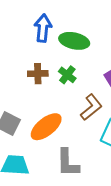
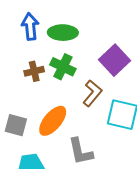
green cross: (67, 75) -> (63, 67), size x1.4

